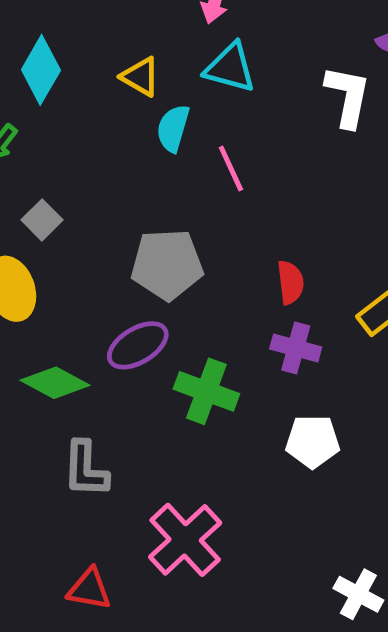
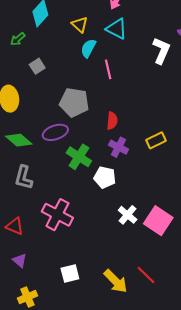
gray square: (42, 220) -> (37, 66), moved
red semicircle: (290, 282) -> (112, 121), moved
white pentagon: (313, 441) -> (105, 177), moved
pink cross: (185, 540) -> (57, 215), turned -32
white cross: (358, 594) -> (128, 215), moved

